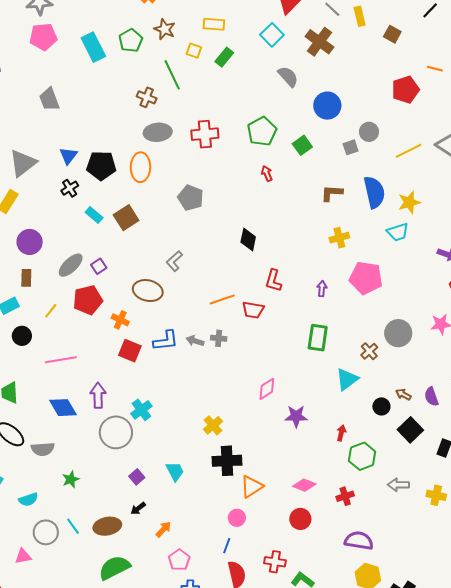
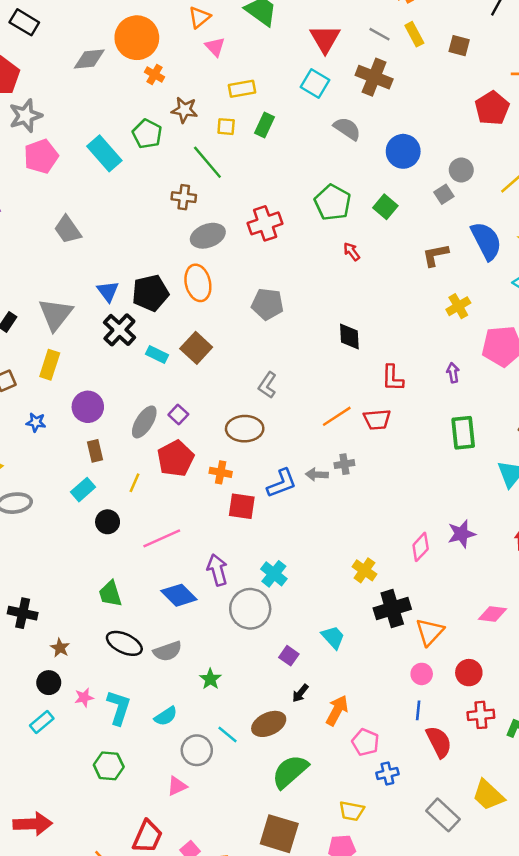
black cross: (70, 188) -> (119, 330), size x1.5
pink diamond: (267, 389) -> (421, 547), moved
red circle: (300, 519) -> (469, 673), moved
orange arrow: (163, 529) -> (337, 710), size x1.4

